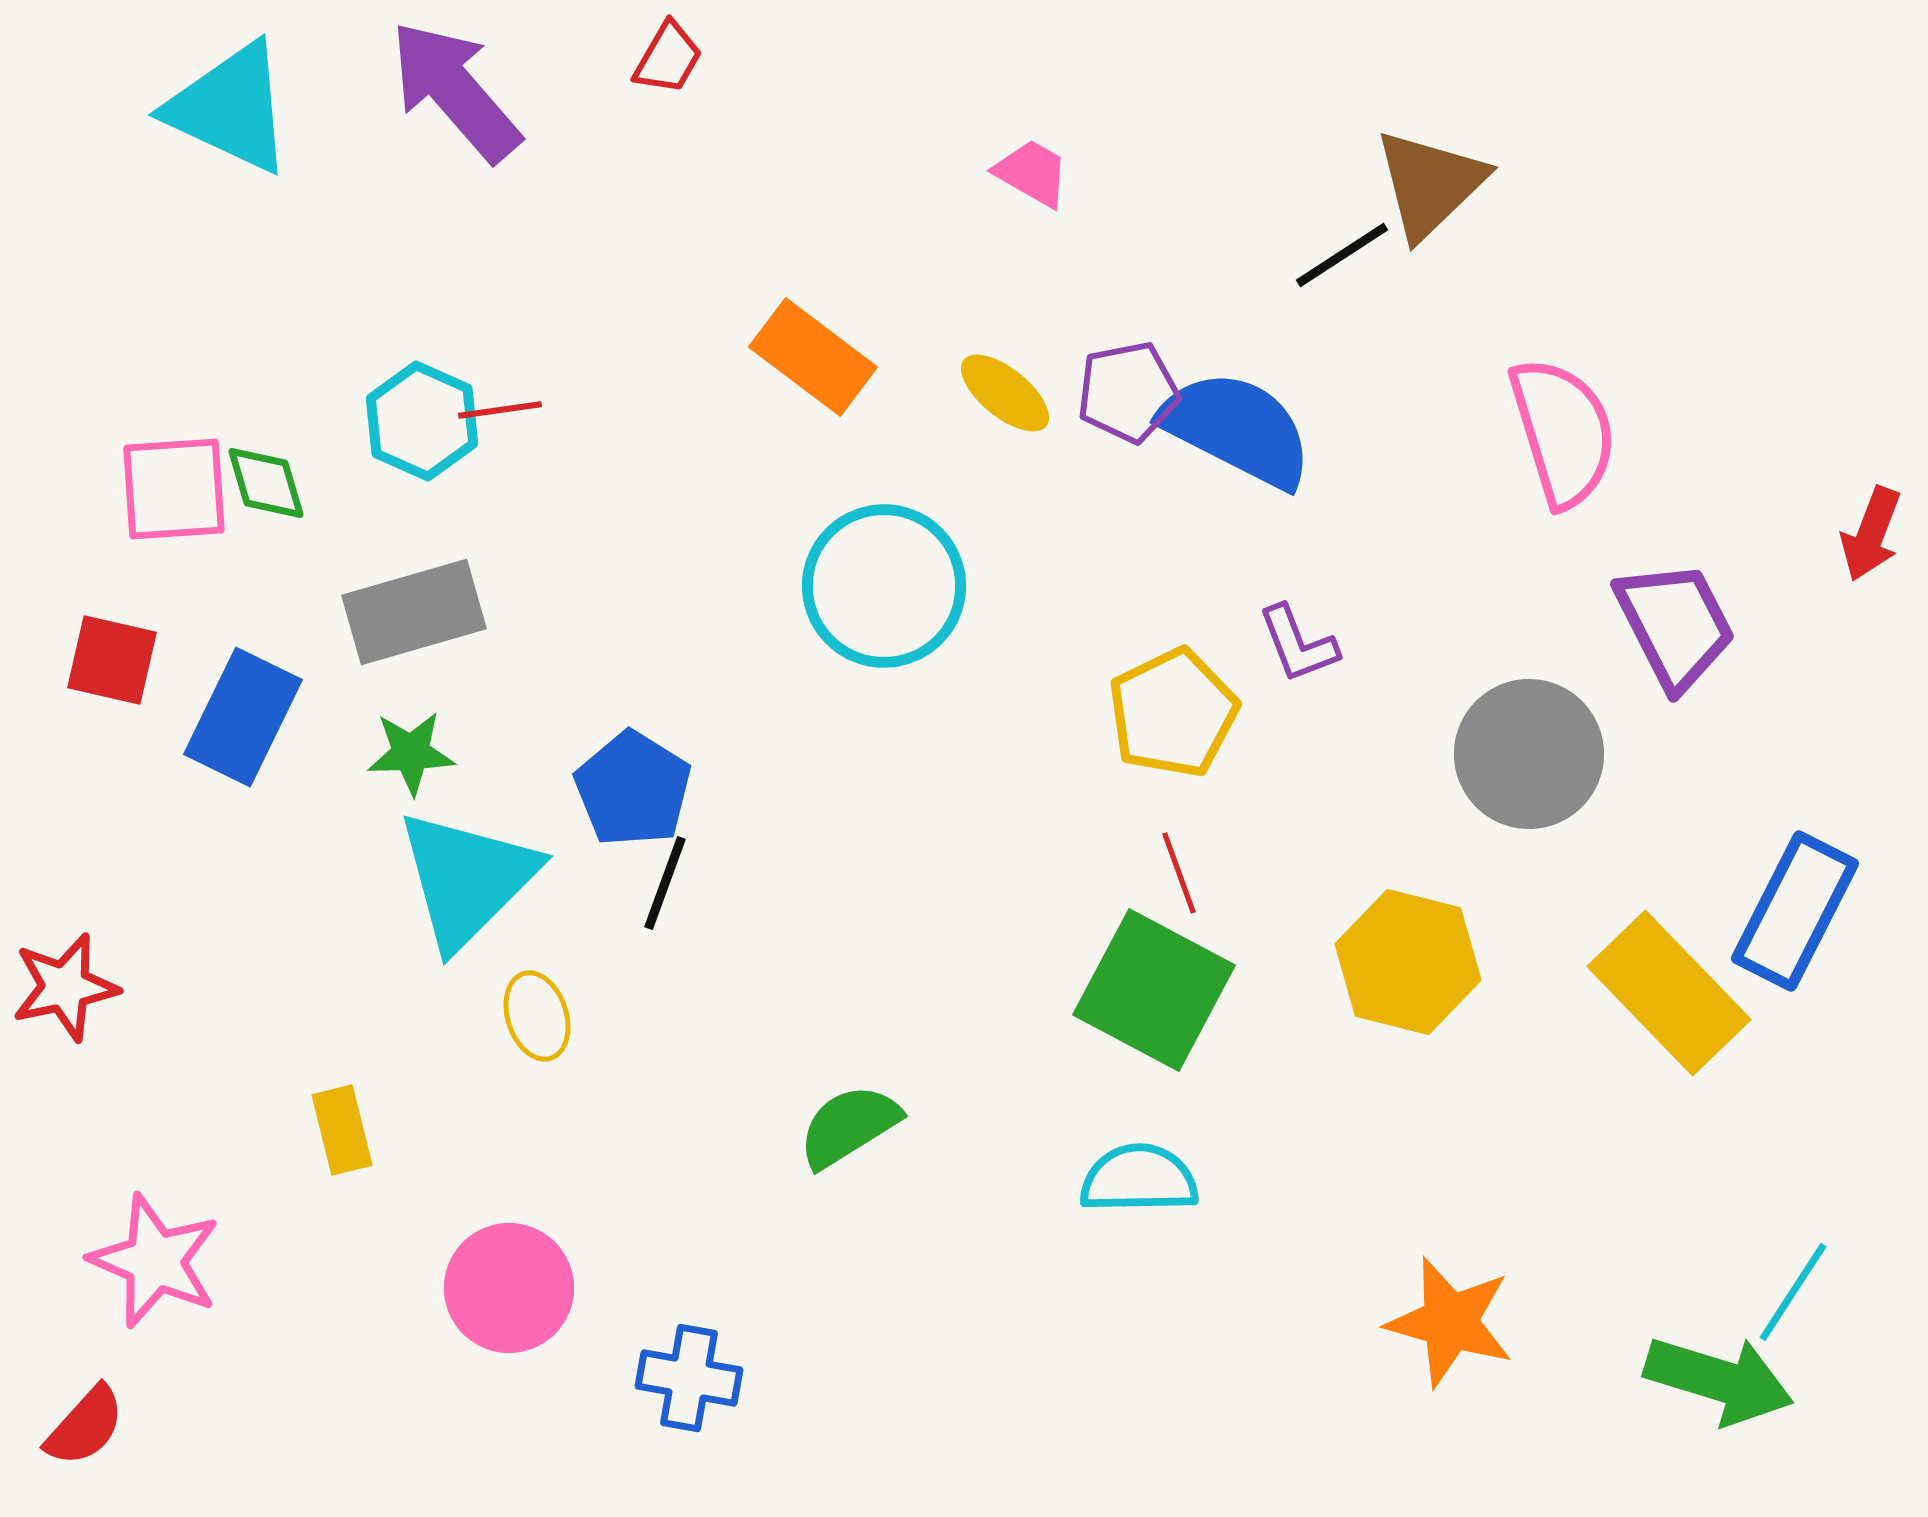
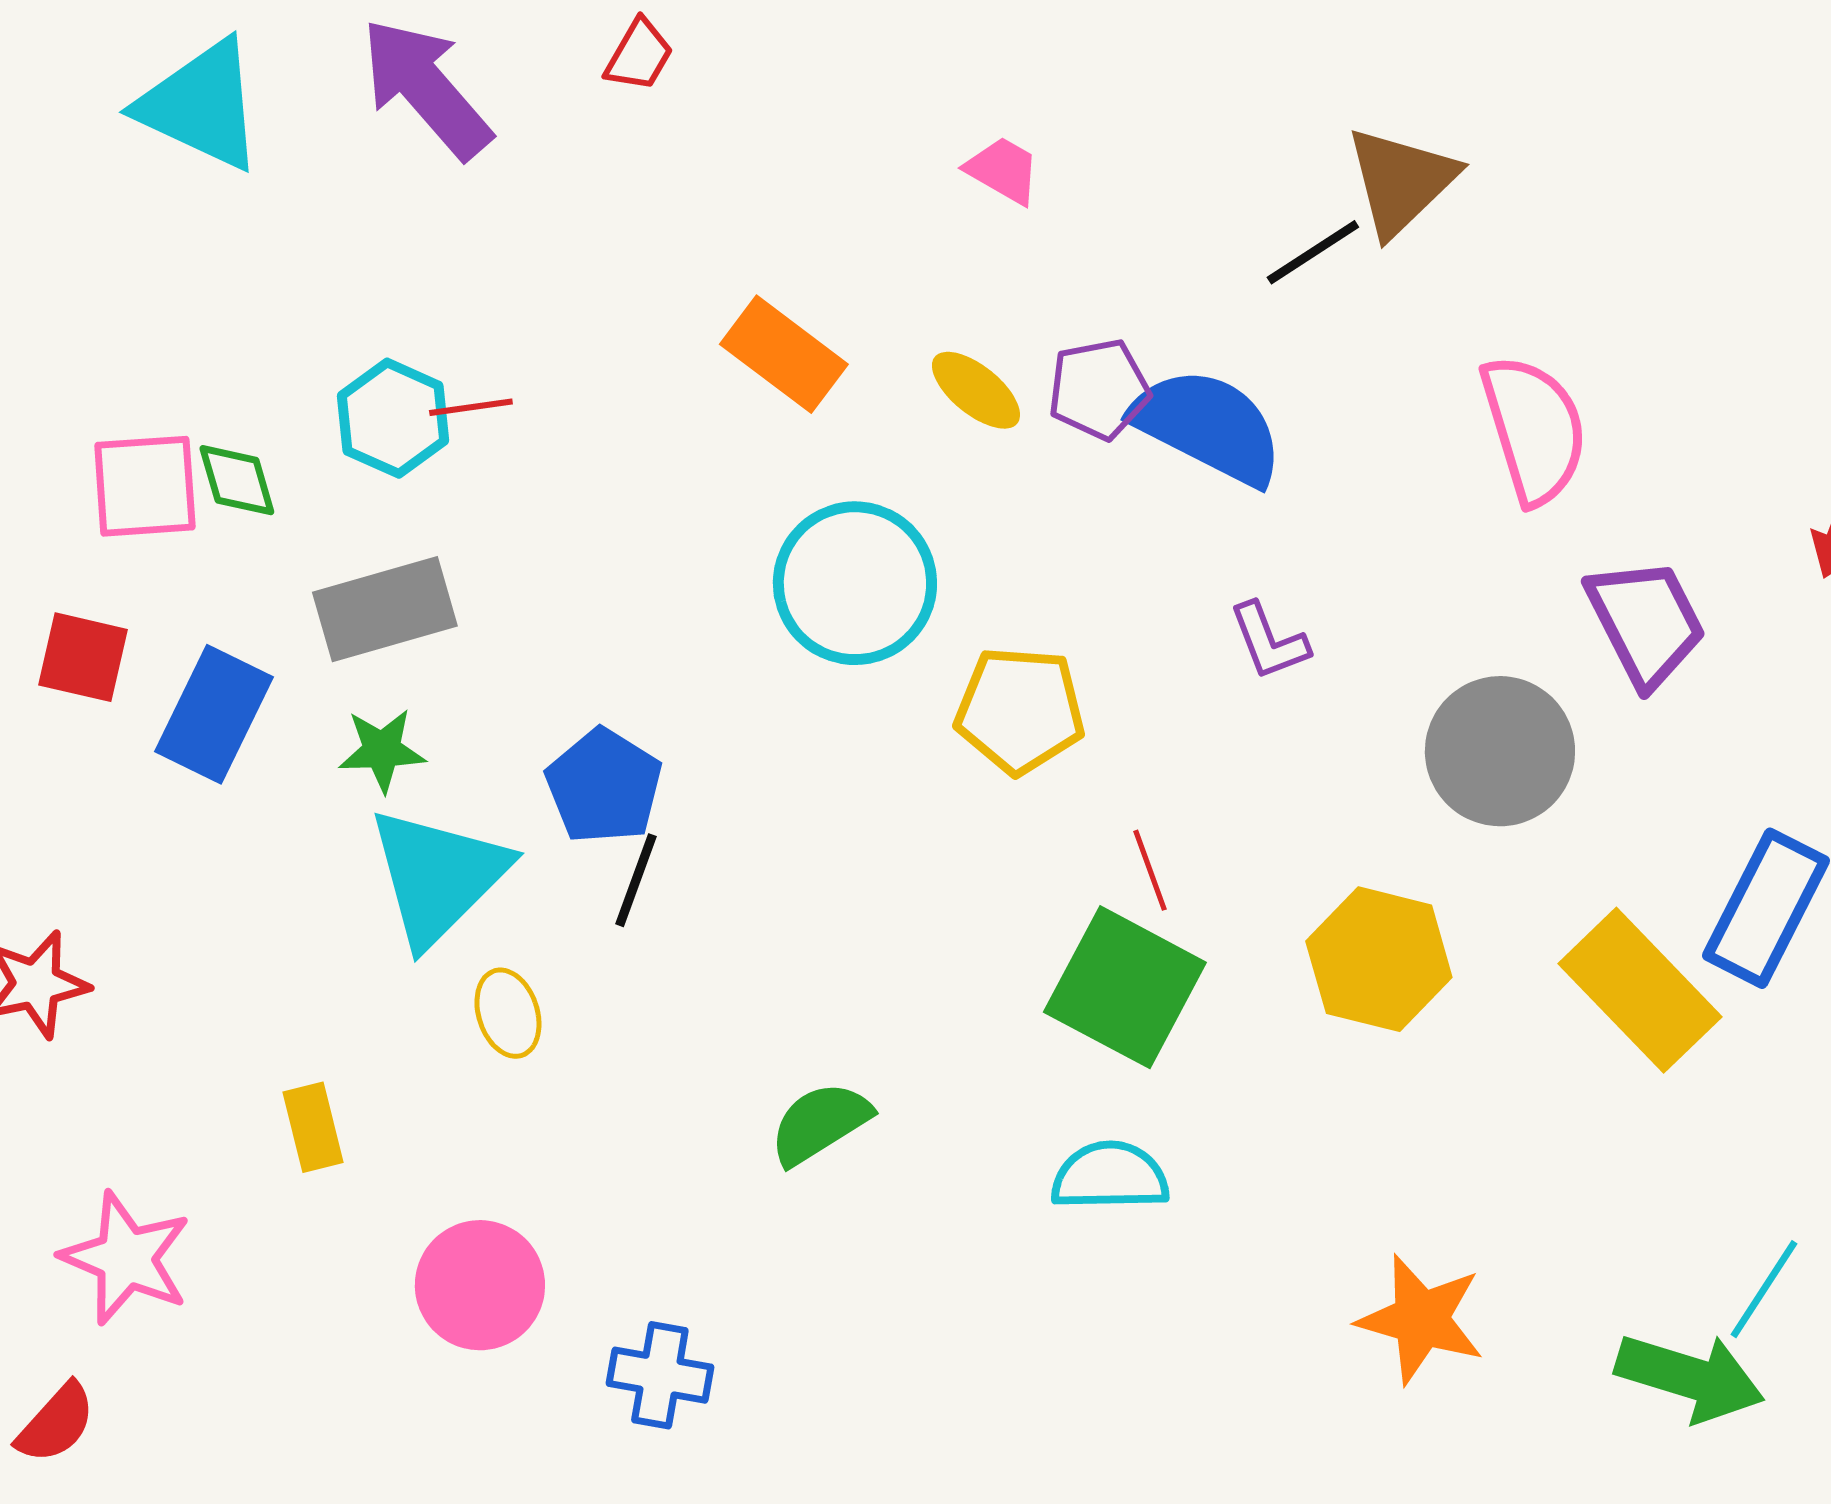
yellow pentagon: (1173, 713) -> (1020, 710), moved, turned 30

